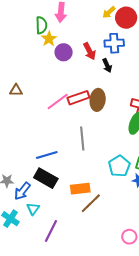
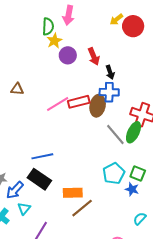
blue cross: (114, 43) -> (109, 92), moved
gray line: (82, 139) -> (115, 134), moved, turned -40

